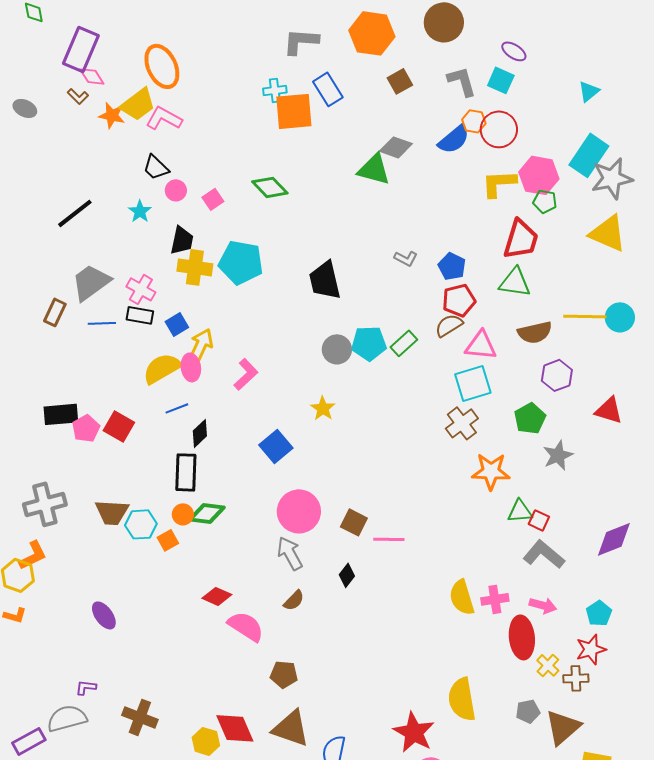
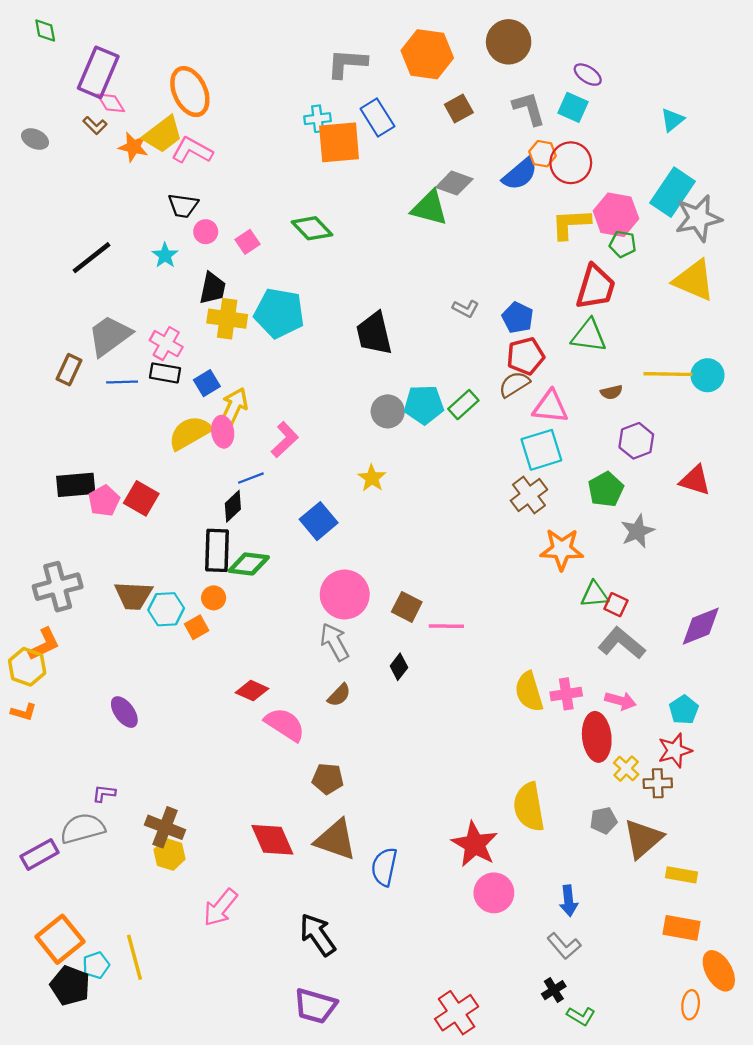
black trapezoid: (156, 167) -> (183, 206), turned -36
brown semicircle: (535, 332) -> (611, 392), size x0.6
blue line: (177, 408) -> (251, 478), moved
green diamond: (207, 513) -> (249, 564), moved
yellow hexagon: (206, 741) -> (170, 854), moved

